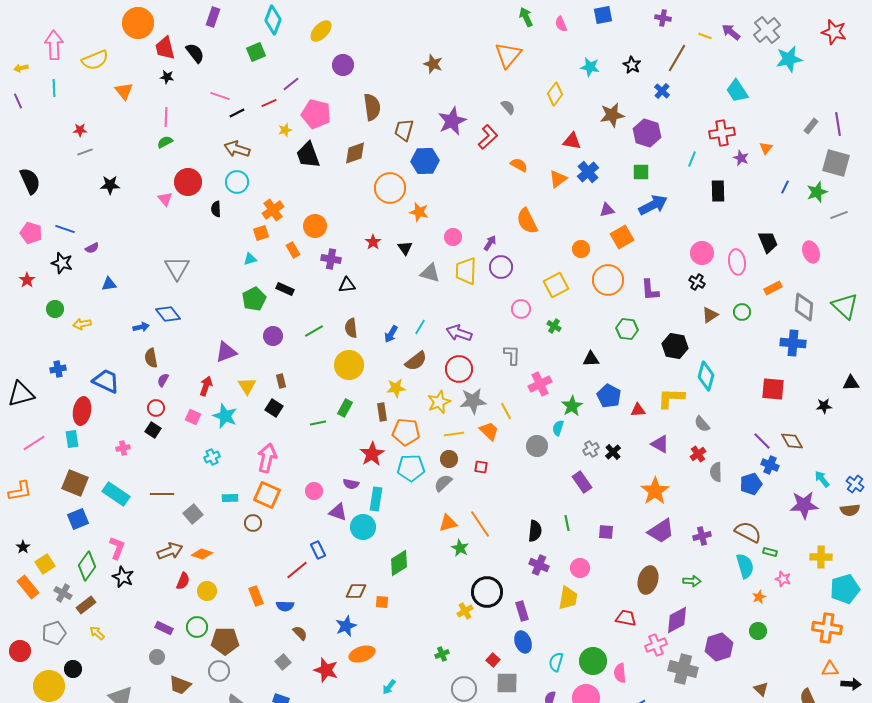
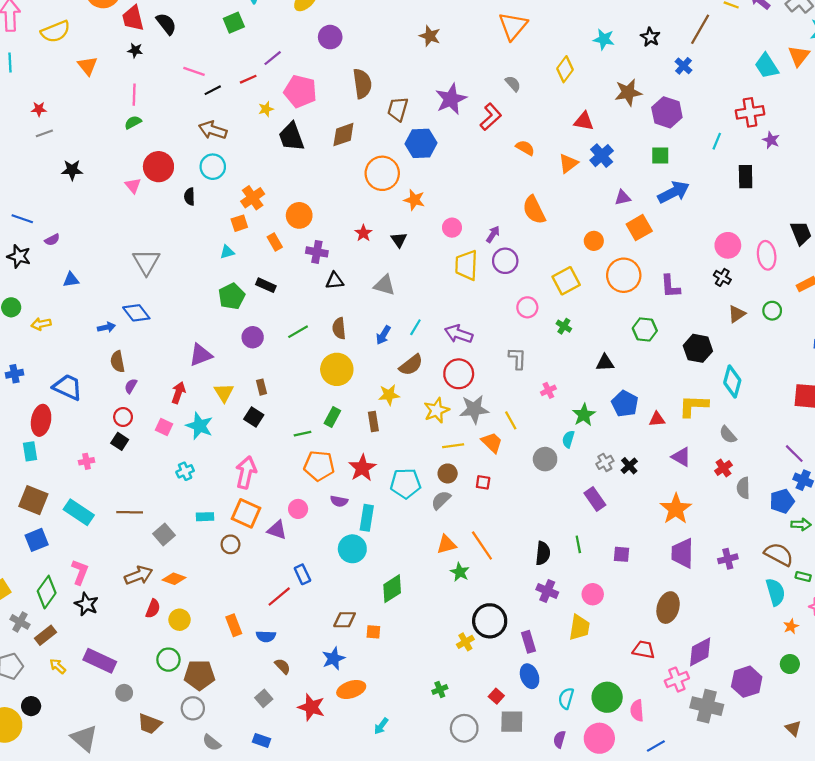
orange triangle: (766, 148) -> (799, 56), moved, size x1.5
gray triangle: (430, 273) -> (384, 285), moved
pink cross: (540, 384) -> (548, 390), size x0.6
orange pentagon: (406, 432) -> (319, 466), moved
purple triangle: (338, 512) -> (277, 530), moved
purple trapezoid: (661, 531) -> (682, 553), turned 124
green arrow: (692, 581) -> (801, 524), moved
purple rectangle: (164, 628) -> (100, 661), moved, size x1.6

